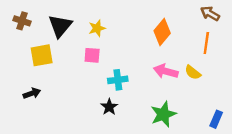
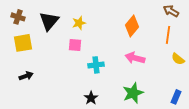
yellow square: (42, 55) -> (23, 43), moved
yellow semicircle: (193, 72) -> (178, 59), moved
black star: (109, 107) -> (91, 98), moved

